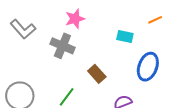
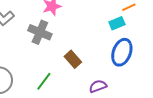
cyan rectangle: (125, 36) -> (117, 23), moved, turned -35

